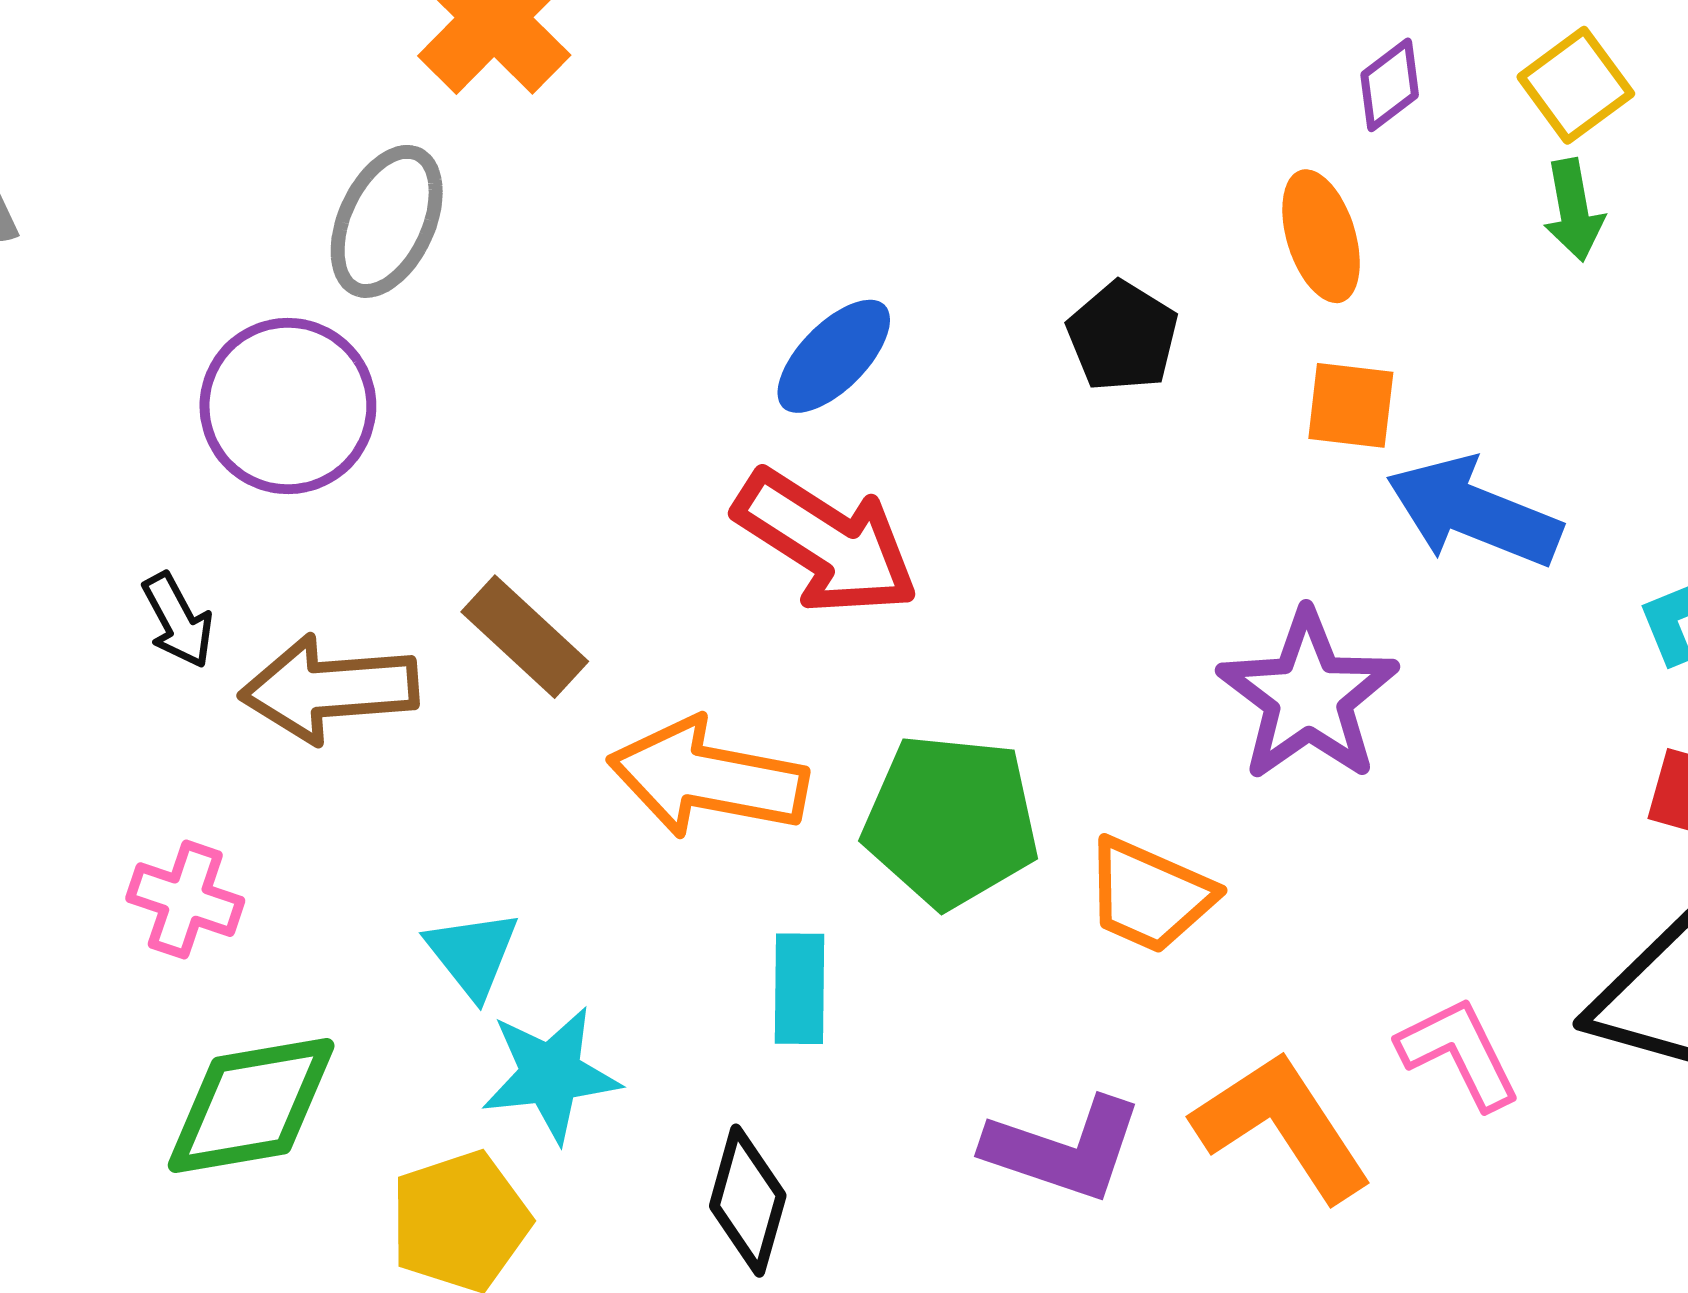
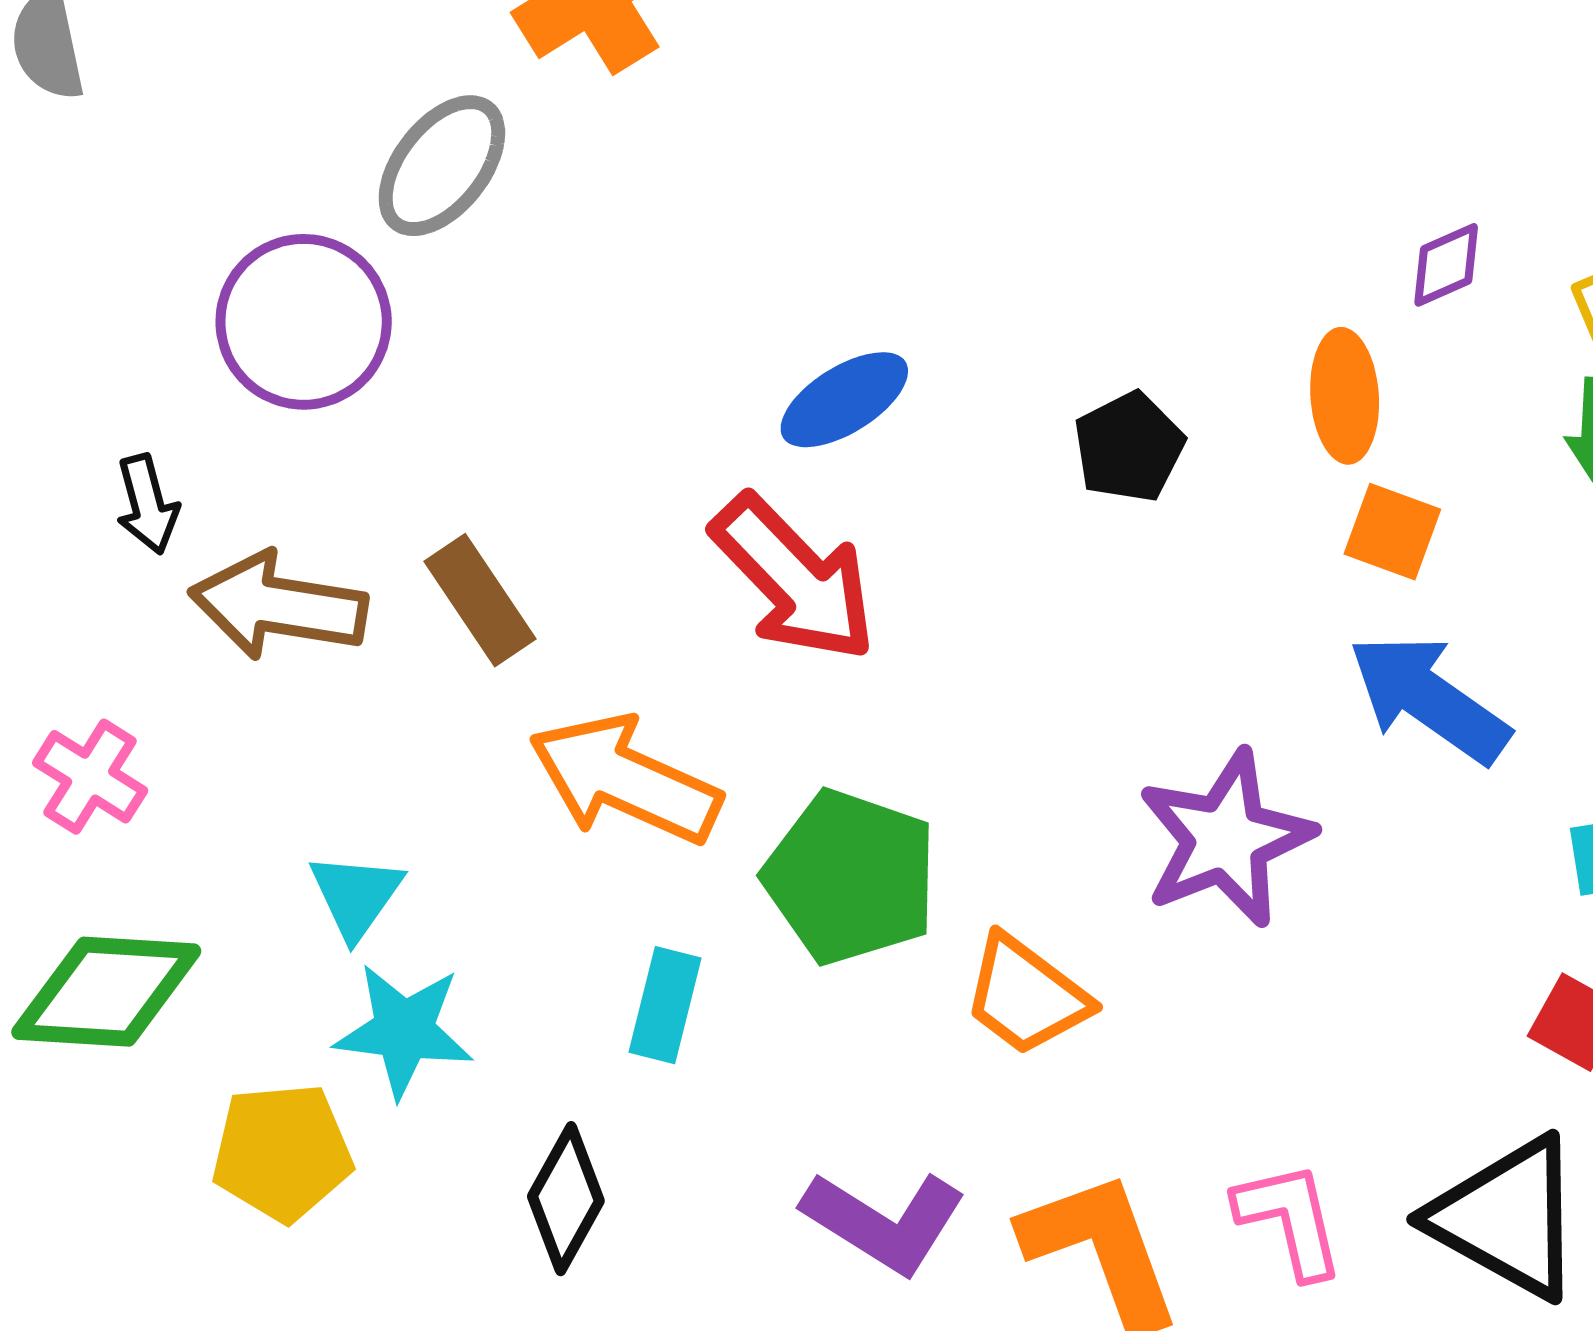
orange square: (1351, 405) -> (1392, 532), moved

